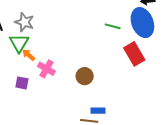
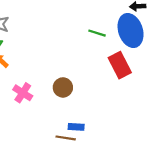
pink cross: (46, 69) -> (23, 93), moved

